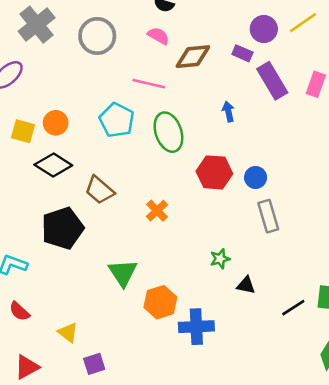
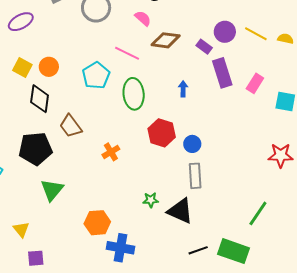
yellow line: (303, 23) -> (256, 34), turned 50
black diamond: (53, 165) -> (40, 99), turned 52
green triangle: (123, 273) -> (52, 190), moved
black triangle: (246, 285) -> (180, 211), moved, size x1.8

